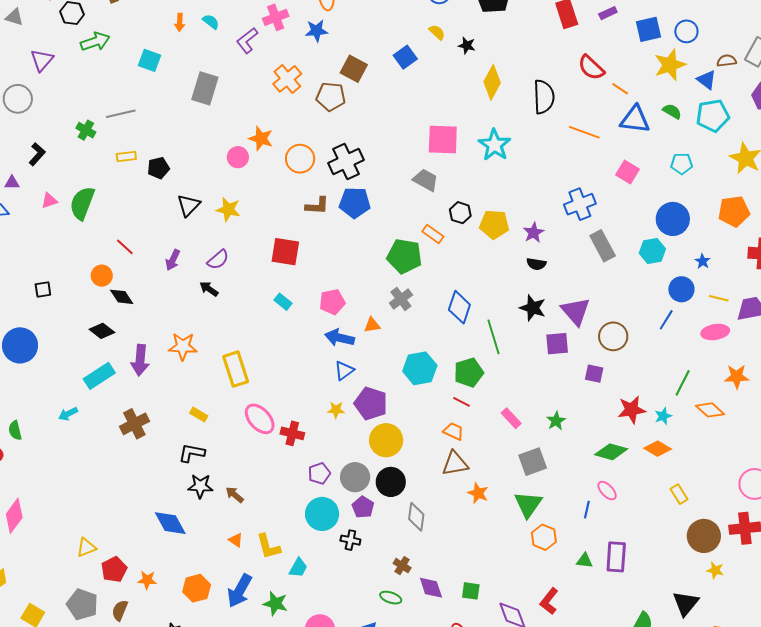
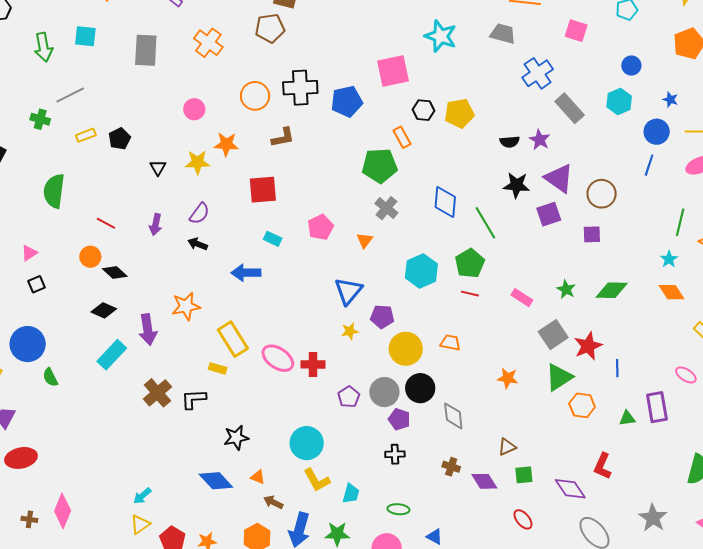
green arrow: (95, 42) -> (43, 47), moved, turned 112
orange cross: (287, 79) -> (208, 43), moved
orange star: (261, 138) -> (226, 144), moved
pink square: (443, 140) -> (393, 71), moved
black cross: (346, 162) -> (300, 88), turned 36
gray trapezoid: (426, 180) -> (503, 34), moved
pink triangle: (49, 201) -> (29, 253), moved
blue pentagon: (355, 203) -> (347, 101), moved
black triangle: (189, 205) -> (158, 168), size x0.7
blue circle: (673, 219) -> (631, 66), size x0.6
purple star: (534, 233) -> (540, 140), moved
orange rectangle: (433, 234) -> (402, 137), turned 40
orange triangle: (372, 325) -> (365, 240), turned -30
blue arrow: (340, 338) -> (246, 273), moved
yellow rectangle: (236, 369) -> (233, 339), moved
blue triangle: (344, 370) -> (348, 291), size x1.4
purple pentagon: (371, 403) -> (382, 317), size x0.7
red star: (632, 410) -> (588, 346), moved
cyan arrow: (68, 414) -> (142, 496), moved
green semicircle: (15, 430) -> (50, 377), moved
orange trapezoid: (453, 431) -> (450, 343), moved
orange diamond: (658, 449) -> (672, 292), turned 40
green diamond: (611, 452) -> (612, 290), moved
black L-shape: (192, 453) -> (194, 399), moved
brown triangle: (455, 464) -> (507, 447), moved, size x0.7
pink ellipse: (607, 491) -> (686, 375), moved
brown arrow: (235, 495) -> (273, 502), moved
green triangle: (528, 504) -> (559, 377), turned 36
cyan circle: (322, 514) -> (307, 443), moved
orange triangle: (236, 540) -> (258, 477), moved
green ellipse: (391, 598) -> (398, 509), moved

